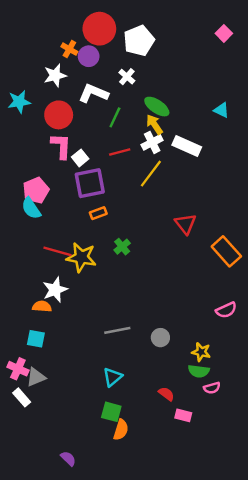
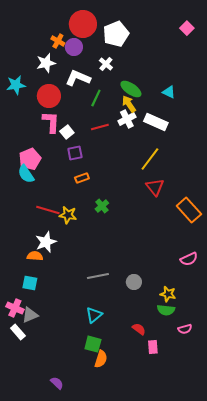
cyan triangle: (221, 110) -> (169, 92), moved
yellow line: (151, 174) -> (150, 159), moved
purple square: (90, 183) -> (75, 153), size x0.6
yellow star: (81, 257) -> (68, 215), size x0.7
pink semicircle: (212, 388) -> (185, 329), moved
pink rectangle: (183, 415) -> (153, 347), turned 72

